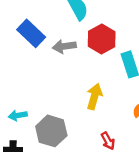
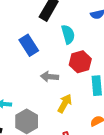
gray arrow: (64, 46) -> (49, 77), moved

